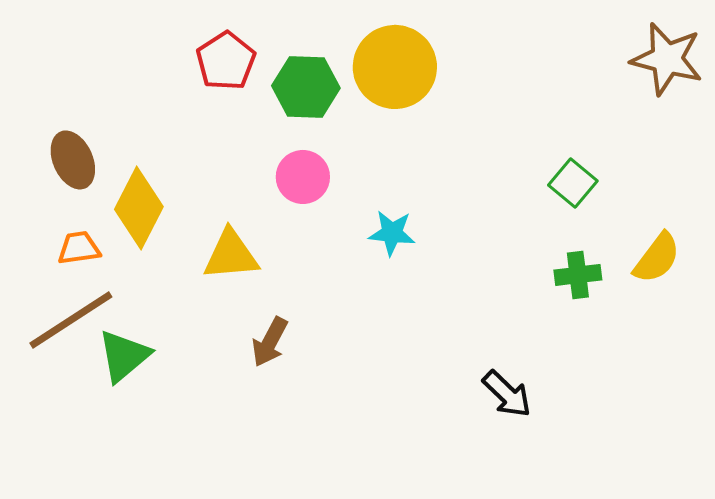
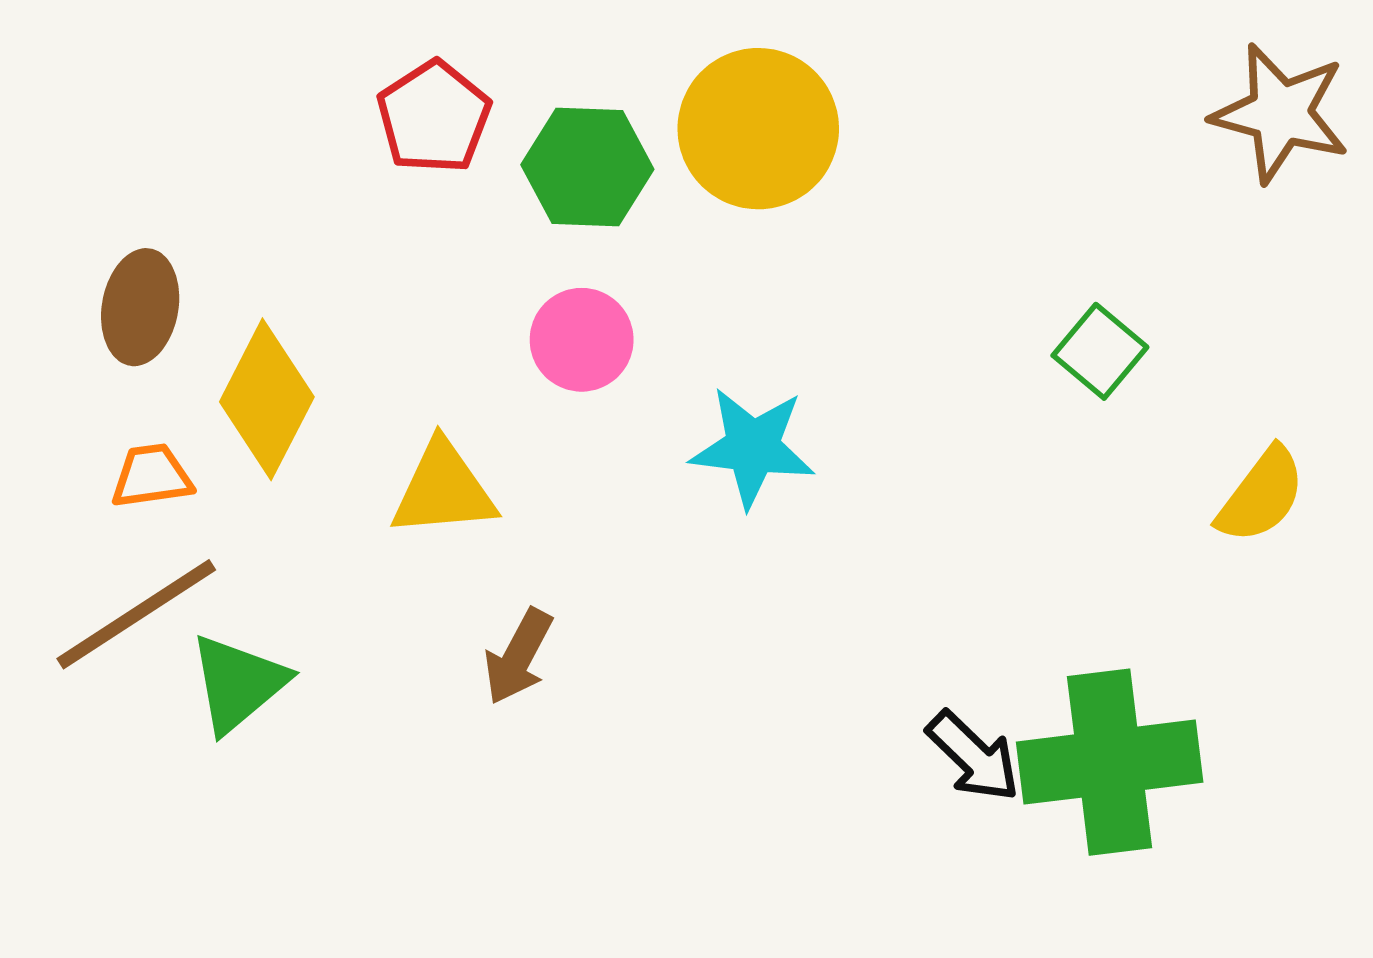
brown ellipse: (73, 160) -> (140, 307), turned 34
cyan star: (392, 233) -> (752, 447), size x1.4
green cross: (578, 275) -> (1110, 762), moved, size x2.0

